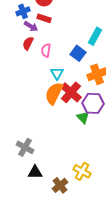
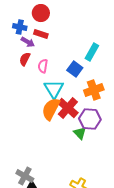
blue cross: (23, 11) -> (20, 27), turned 32
cyan triangle: (57, 73) -> (54, 89), size x1.5
gray cross: (25, 147) -> (25, 176), moved

